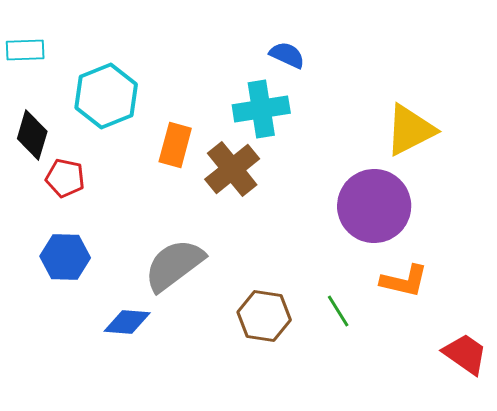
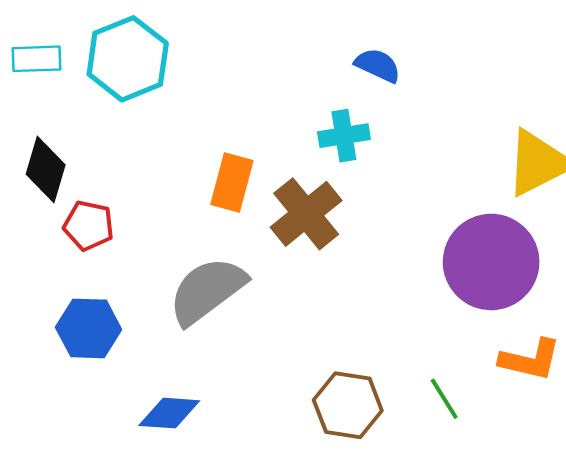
cyan hexagon: (106, 96) -> (128, 59), moved
cyan cross: (261, 109) -> (344, 136), size x0.7
gray semicircle: (174, 265) -> (207, 291), moved

